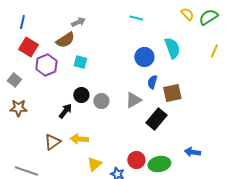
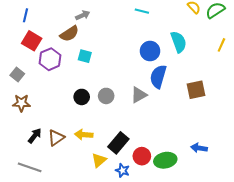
blue semicircle: (152, 82) -> (158, 77), size x1.6
brown square: (172, 93) -> (196, 90), moved
black circle: (81, 95) -> (82, 97), moved
black arrow: (65, 111) -> (35, 136), moved
black rectangle: (156, 119) -> (118, 143), moved

